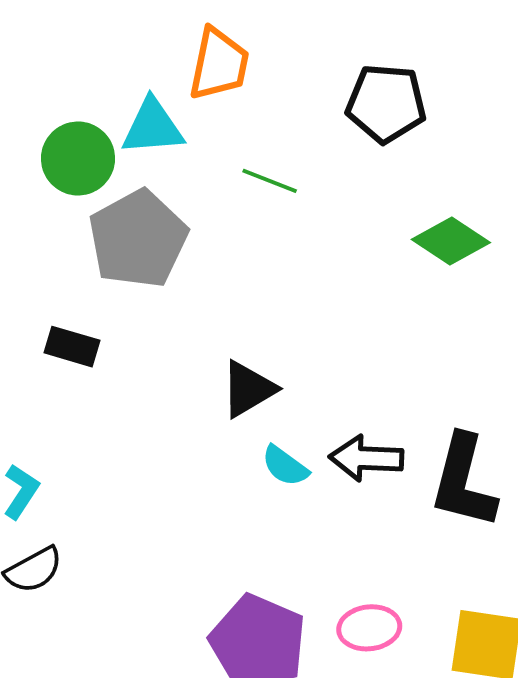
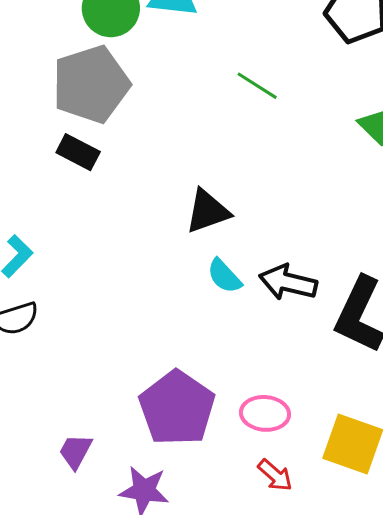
green line: (270, 181) -> (257, 86), moved
gray pentagon: (138, 239) -> (91, 84), moved

